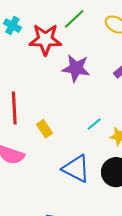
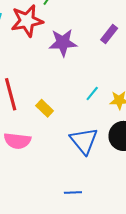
blue triangle: (76, 169) -> (84, 141), turned 36

